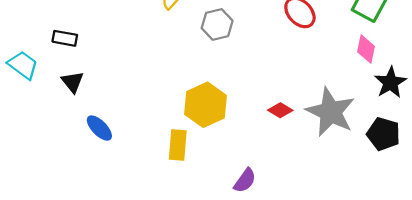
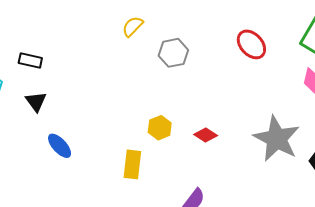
yellow hexagon: (205, 105) -> (160, 128), size x0.6
red diamond: (280, 110) -> (206, 135), moved

